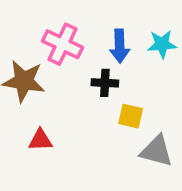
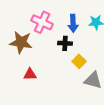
yellow square: (131, 116) -> (79, 61), turned 32

